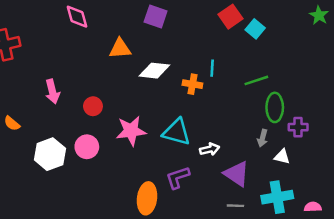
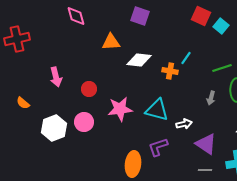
red square: (231, 17) -> (201, 16), turned -30
cyan line: (212, 68) -> (186, 58), turned 32
gray arrow: (262, 138) -> (211, 98), moved

